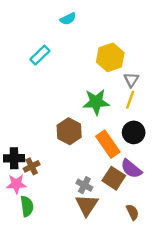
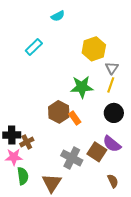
orange rectangle: (108, 144) -> (75, 118), moved, size x0.6
gray cross: (84, 185) -> (72, 158), size x1.5
brown triangle: (87, 205) -> (52, 183), moved

